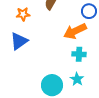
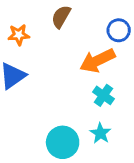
cyan cross: (79, 54) -> (103, 95), turned 32

